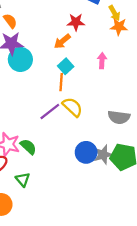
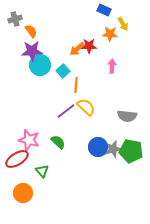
red star: (76, 22) -> (89, 46), moved
orange star: (119, 27) -> (110, 34), moved
cyan square: (66, 66) -> (63, 71), moved
green semicircle: (28, 147) -> (58, 142), moved

